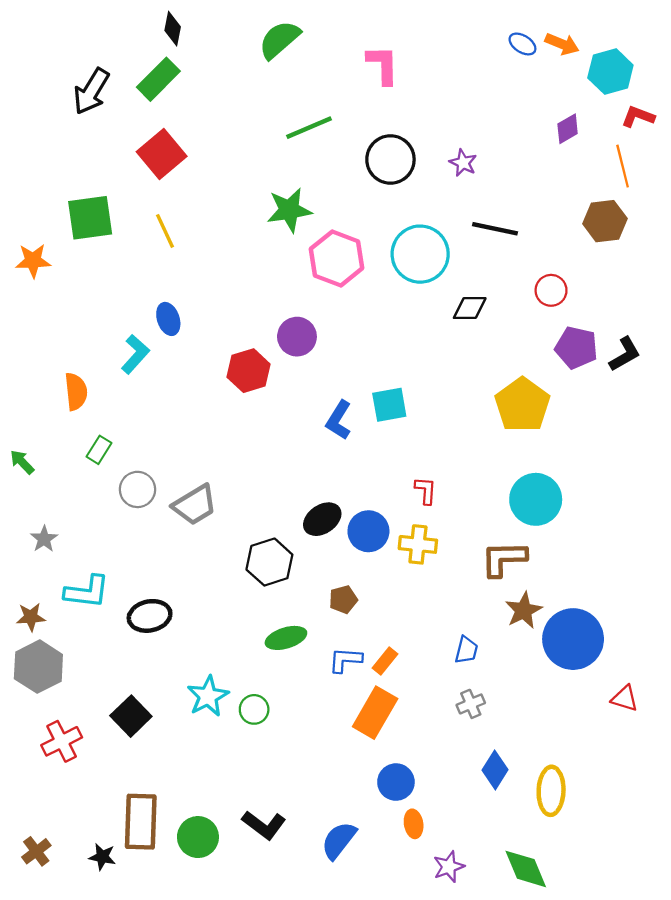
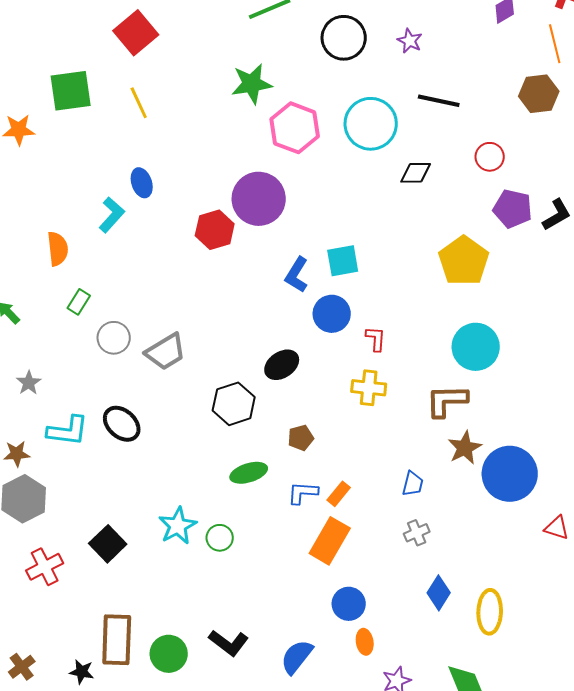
purple circle: (297, 337) -> (259, 199), size x1.5
blue circle: (368, 531) -> (332, 314), moved
black ellipse: (150, 616) -> (122, 424), moved, turned 54

